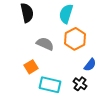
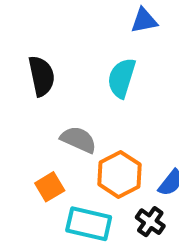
orange hexagon: (75, 39) -> (119, 174), moved

